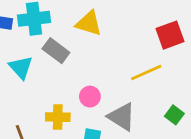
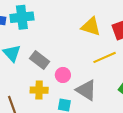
yellow triangle: (89, 23) -> (91, 26), moved
gray rectangle: (56, 51) -> (40, 60), moved

